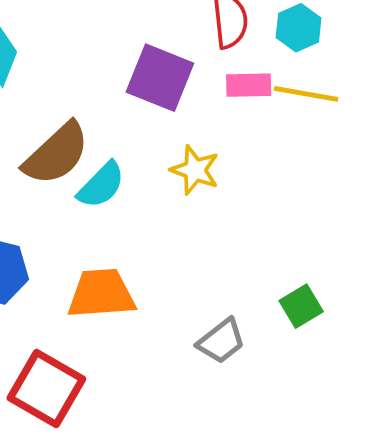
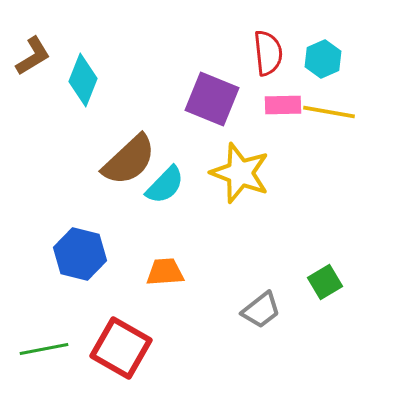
yellow star: (195, 170) -> (240, 173), size x1.5
orange trapezoid: (101, 294) -> (165, 272), size x0.7

